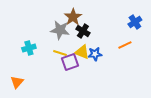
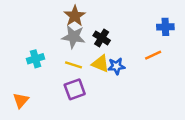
brown star: (73, 17) -> (75, 16), moved
blue cross: (135, 22) -> (165, 27), turned 32
purple square: (70, 62) -> (75, 89), moved

